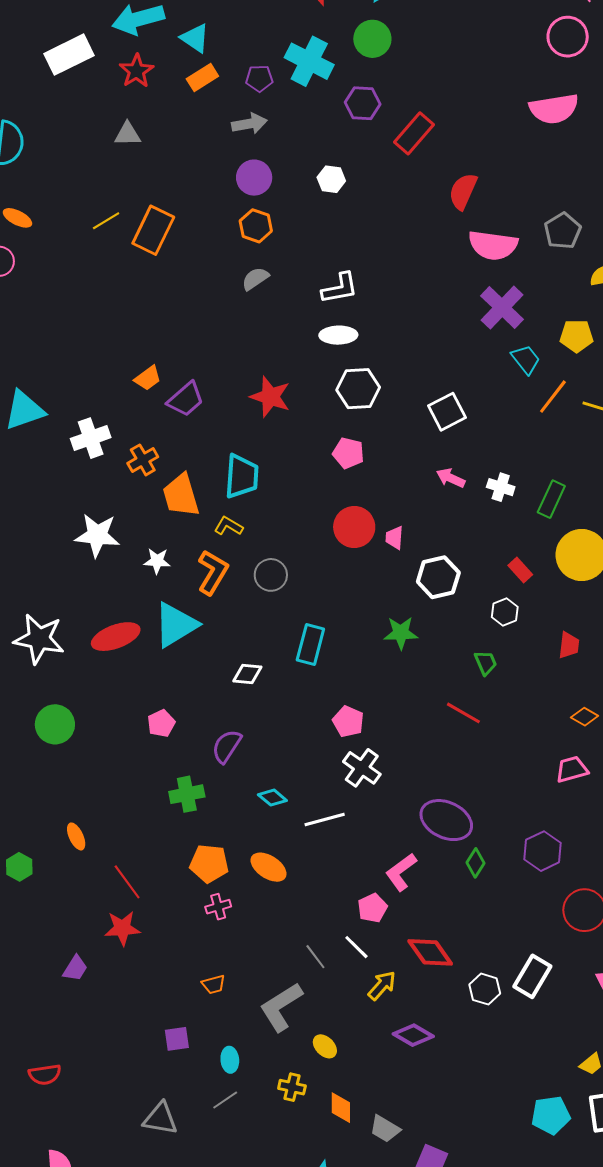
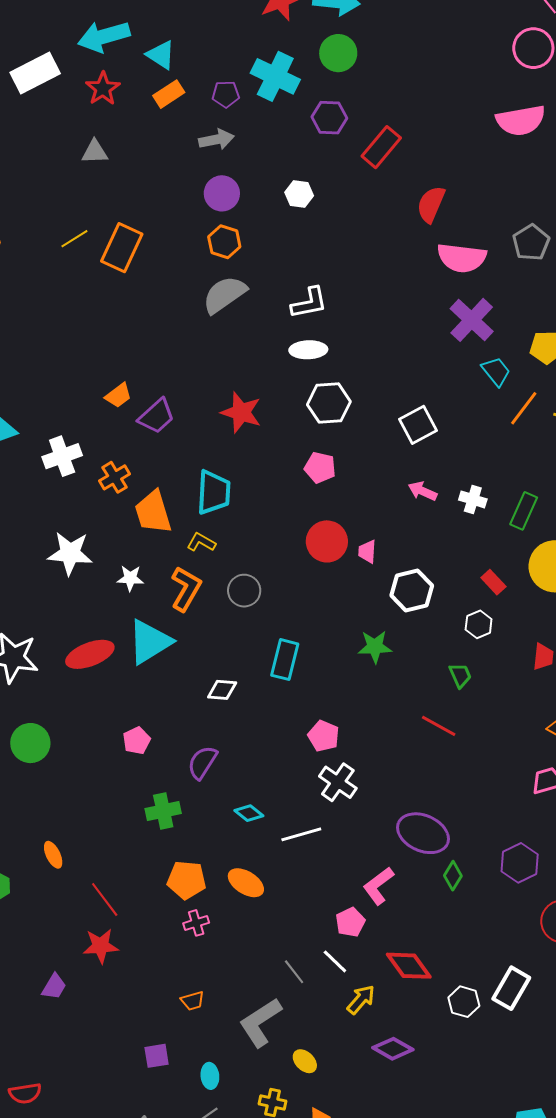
gray semicircle: (255, 279) -> (224, 295), size x1.6

